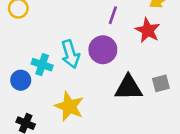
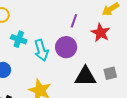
cyan cross: (42, 65) -> (19, 39), moved

